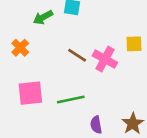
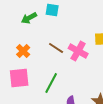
orange cross: (20, 48) -> (23, 51), moved
green line: (71, 99) -> (51, 83), turned -50

